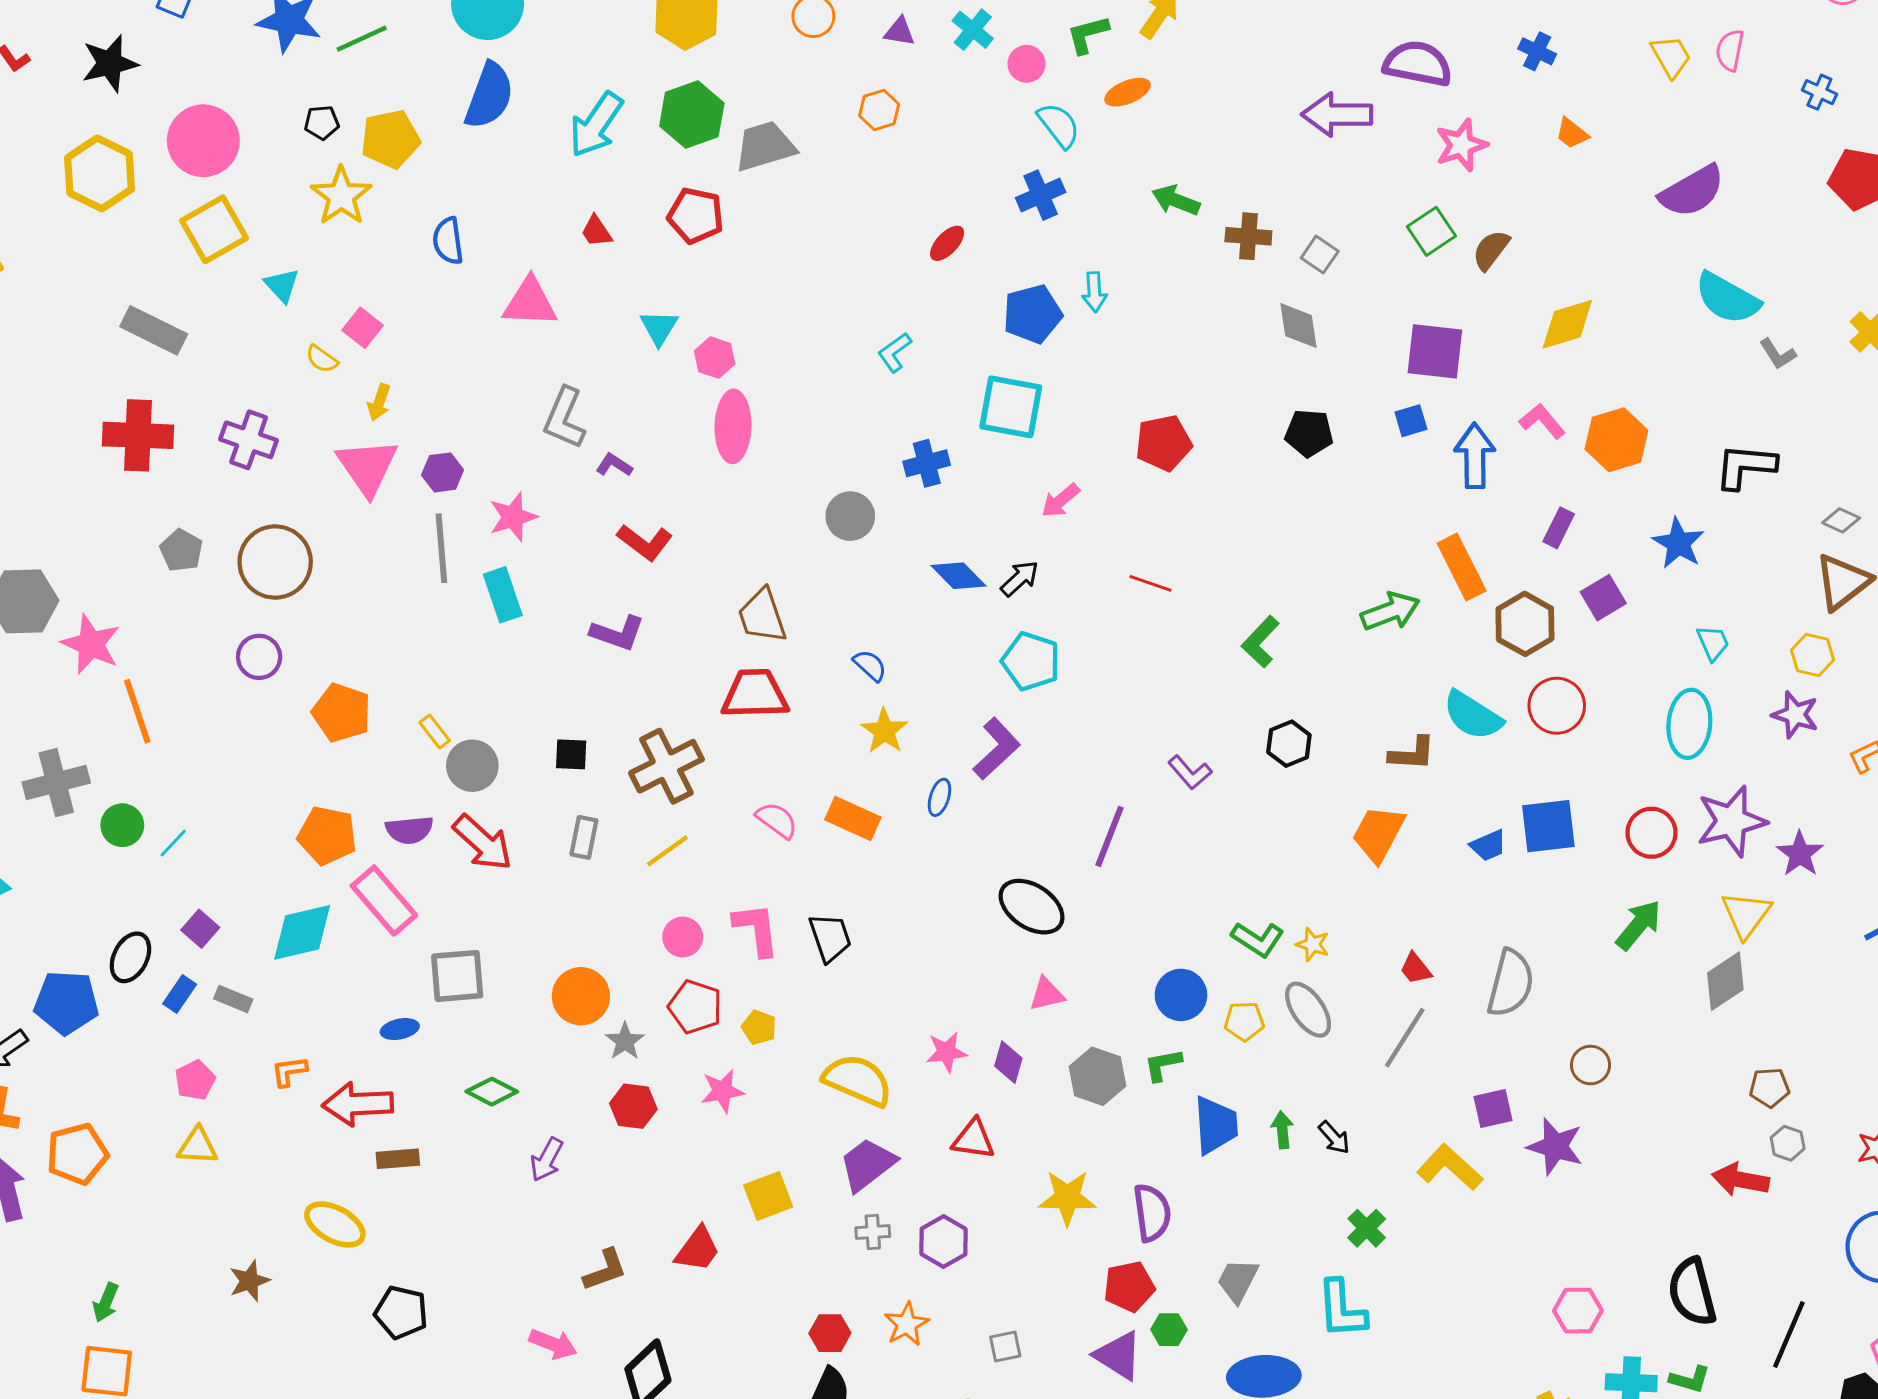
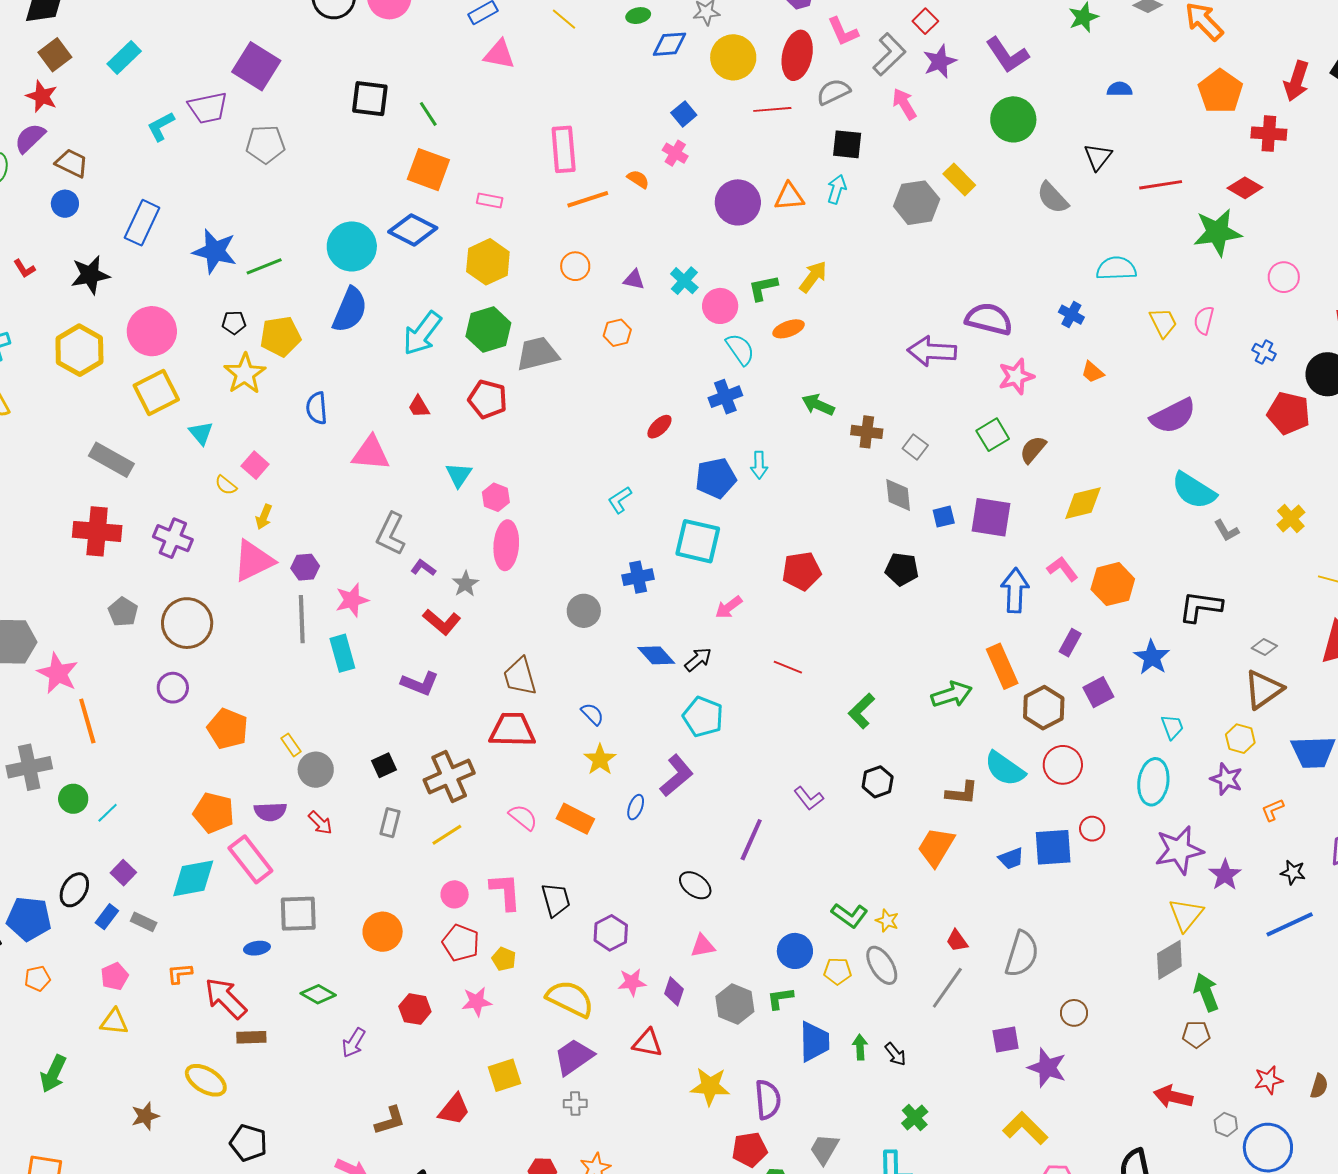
pink circle: (1026, 64) -> (720, 306), size x1.4
blue square: (1411, 421) -> (944, 517), moved
pink triangle: (367, 467) -> (254, 561), turned 36
black square: (571, 754) -> (384, 765), turned -30
red circle: (1651, 833) -> (1092, 829), moved, size x0.7
red arrow: (483, 843) -> (320, 823), size x0.6
black ellipse: (1032, 907) -> (695, 885), size x0.7
green arrow: (1639, 925) -> (1206, 992), moved, turned -63
gray star: (625, 1041) -> (465, 584), moved
red arrow: (358, 1104) -> (226, 998), turned 45
gray hexagon: (1788, 1143) -> (1226, 1124), moved
orange pentagon: (77, 1154) -> (38, 979), moved, size x0.6
yellow L-shape: (1450, 1167) -> (1025, 1128), moved
purple hexagon: (944, 1242) -> (611, 933), moved
green arrow: (106, 1302) -> (53, 1074), moved, size x1.4

